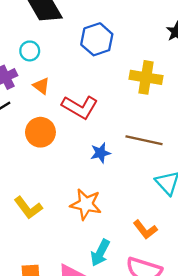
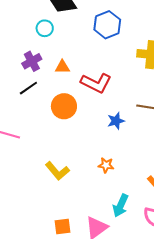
cyan circle: (30, 51) -> (45, 28), moved
orange triangle: (41, 86) -> (62, 67), turned -35
orange star: (86, 204) -> (106, 165), size x0.6

